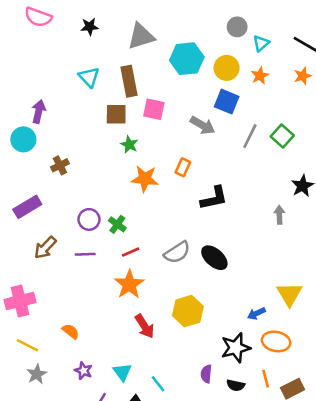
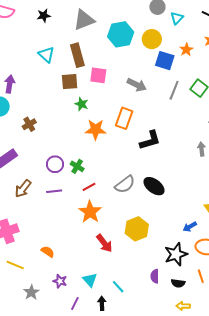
orange star: (260, 76) -> (186, 50), moved
blue square: (227, 102) -> (165, 61), moved
orange rectangle: (183, 167) -> (124, 118), size x1.5
gray star: (37, 374) -> (31, 292), moved

